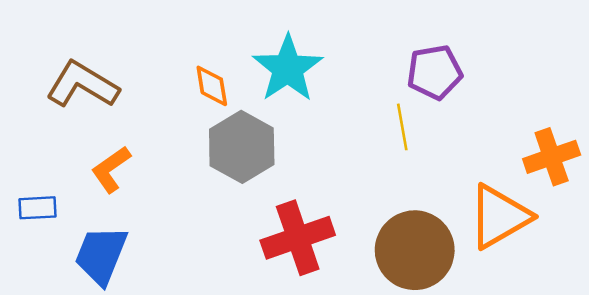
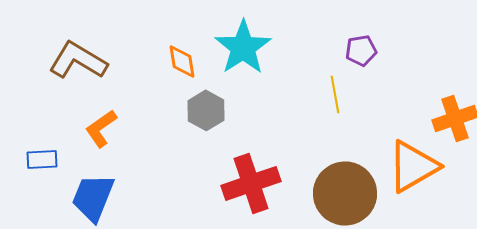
purple pentagon: (435, 72) -> (361, 50), size x0.7
gray hexagon: (242, 147) -> (206, 110), size x0.7

